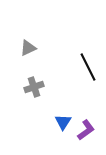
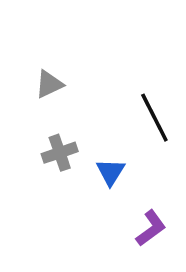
blue triangle: (63, 122) -> (111, 172), moved

